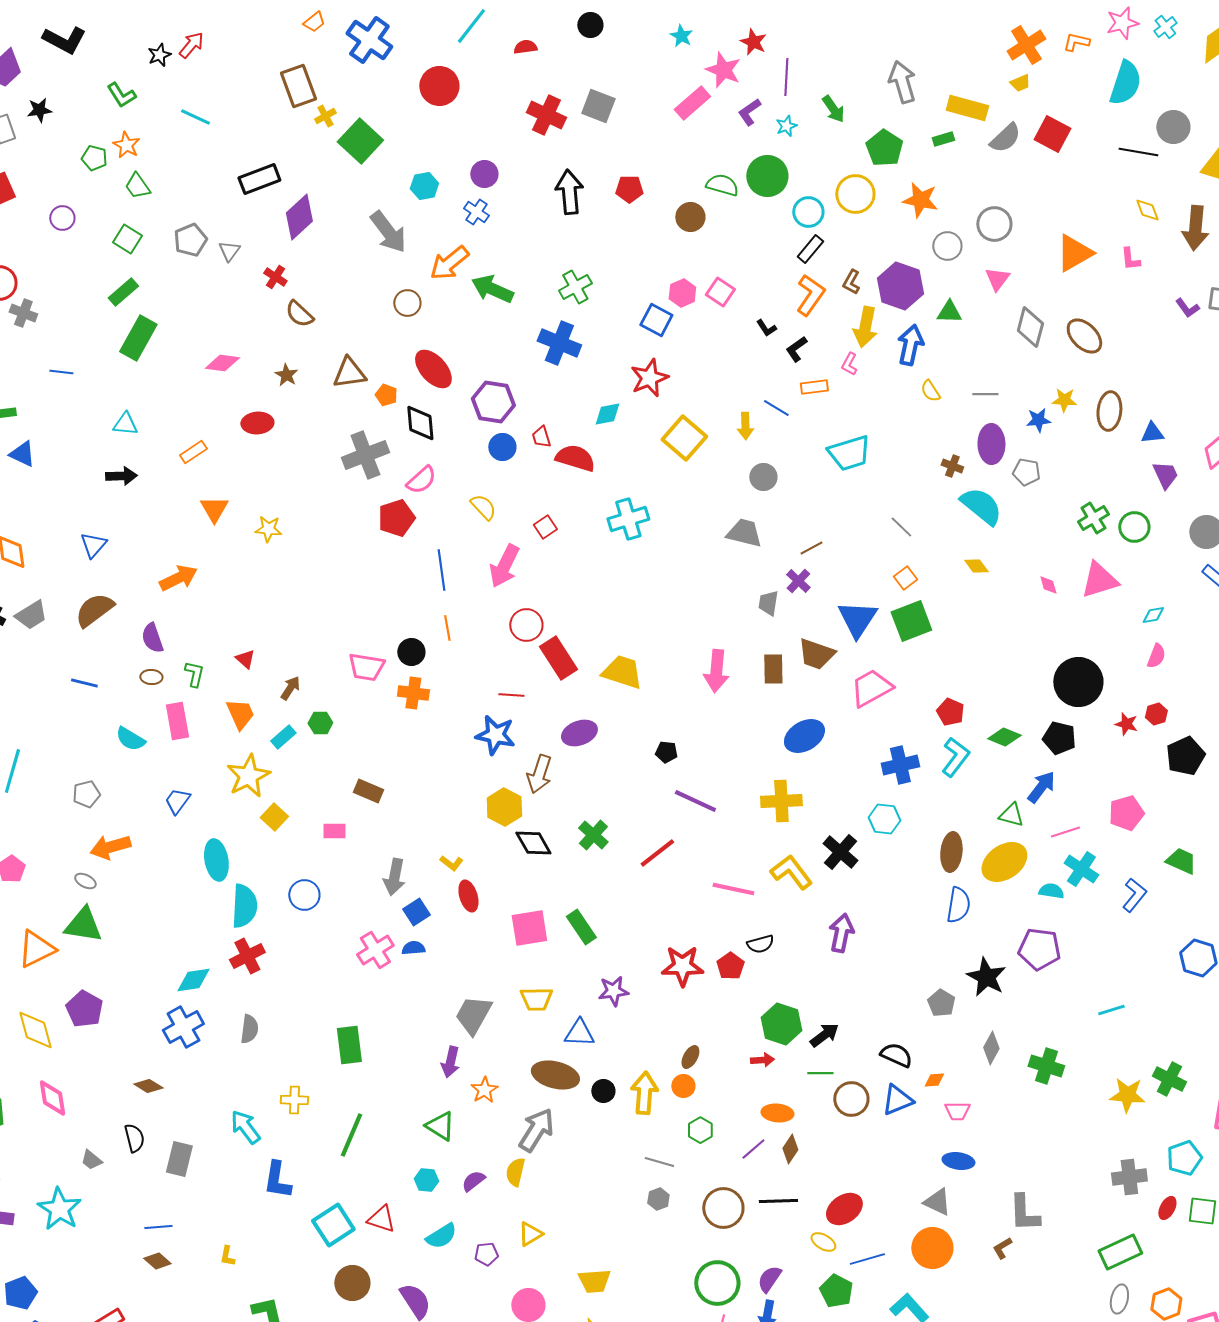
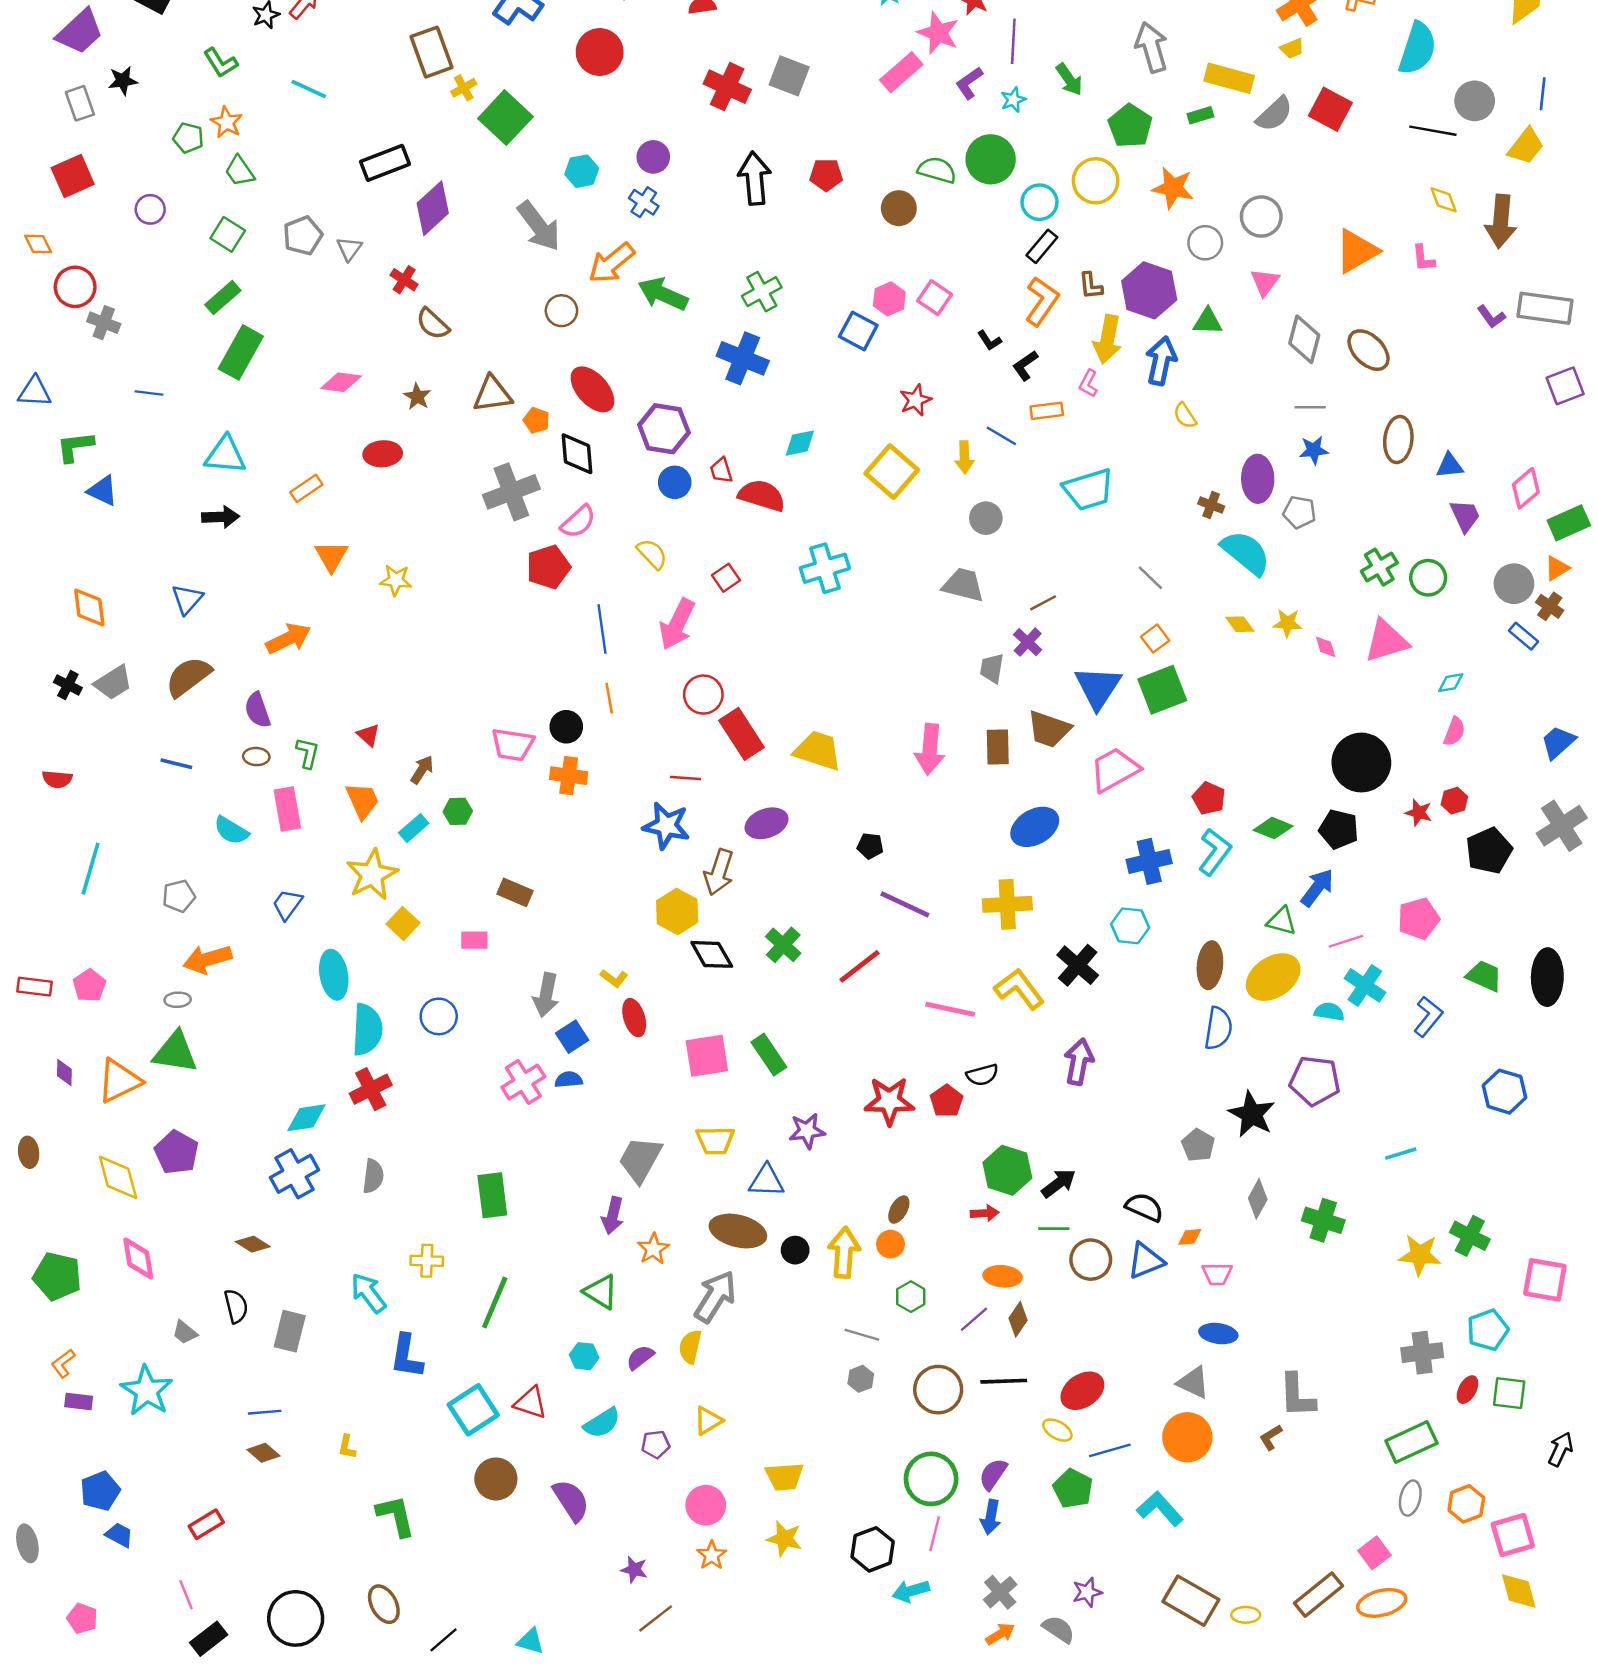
brown L-shape: (851, 282) -> (1091, 286), turned -35
red star: (649, 378) -> (916, 400), moved, size x0.7
gray line: (985, 394) -> (1310, 407), moved
yellow star: (1064, 400) -> (1287, 623), moved
cyan triangle: (125, 424) -> (225, 455), size x1.4
gray ellipse: (85, 881) -> (178, 1000), turned -30

